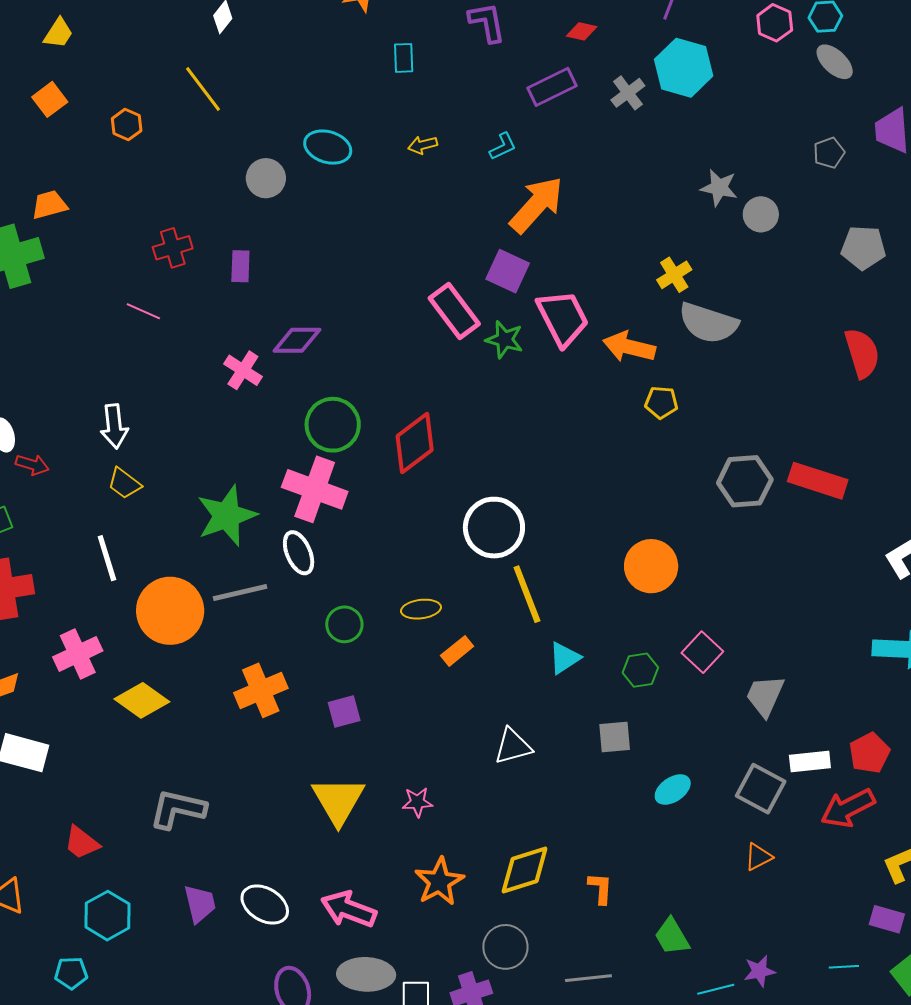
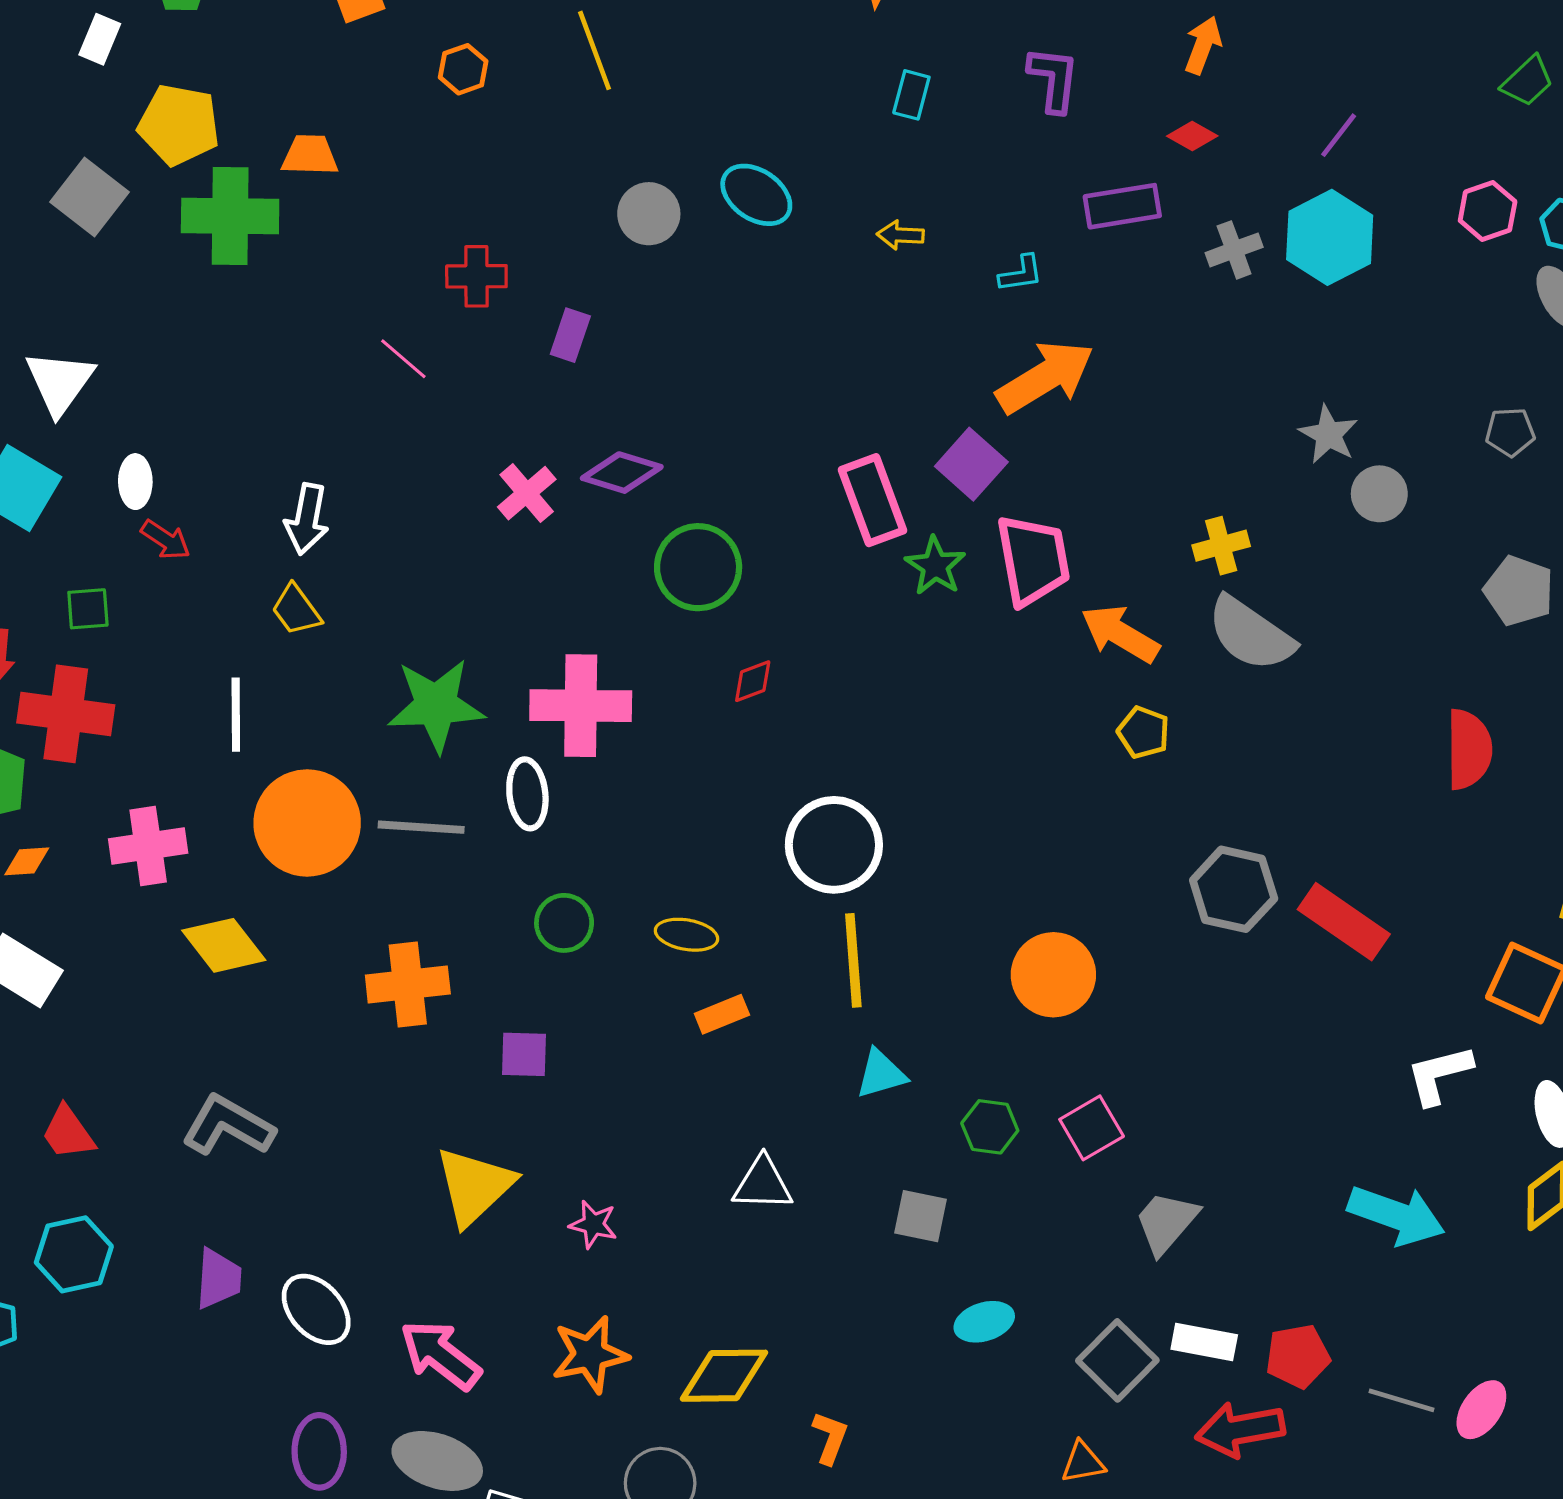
green circle: (333, 425) -> (698, 567), moved
red diamond: (415, 443) -> (753, 681), size x0.5
pink cross: (315, 489) -> (581, 706), turned -36

